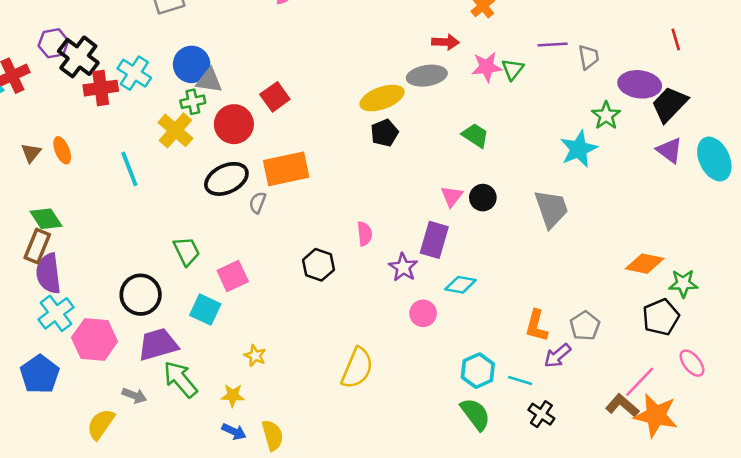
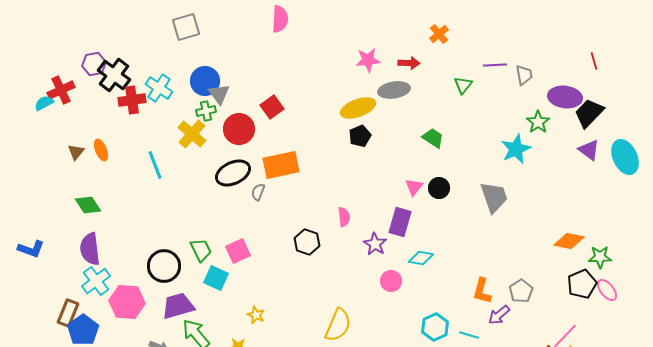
pink star: (487, 67) -> (368, 60), moved
gray triangle: (209, 81) -> (219, 94), turned 45
brown rectangle: (37, 246) -> (68, 313), moved
green trapezoid: (187, 251) -> (201, 250), moved
pink ellipse: (692, 363) -> (607, 290), moved

